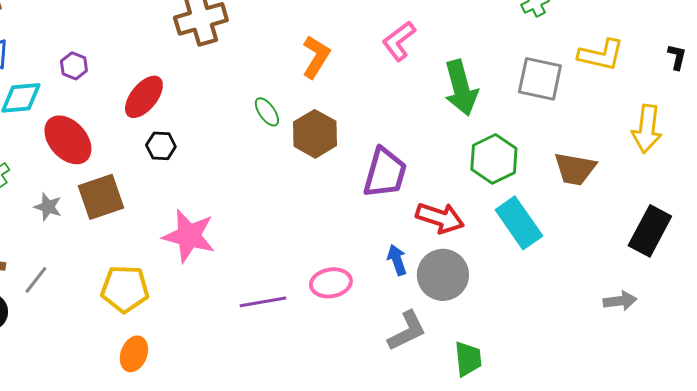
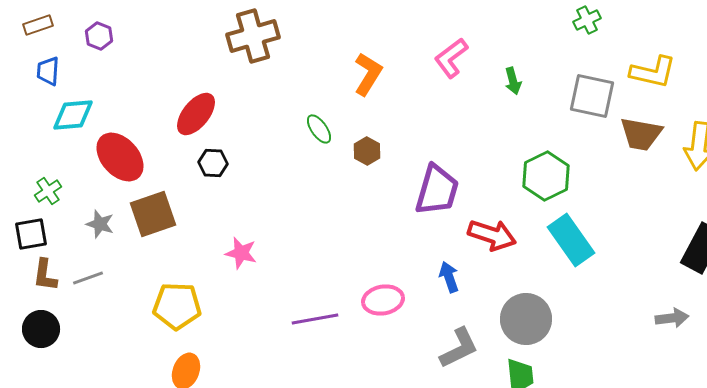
purple hexagon: (74, 66) -> (99, 36), moved
green arrow: (461, 88) -> (513, 81), moved, size x0.5
brown hexagon: (315, 134) -> (367, 151), size x0.6
brown trapezoid: (575, 169) -> (641, 134), moved
pink star: (189, 236) -> (241, 253), size x0.6
gray circle: (443, 275) -> (526, 319), moved
gray line: (36, 280) -> (88, 278), moved, turned 32

